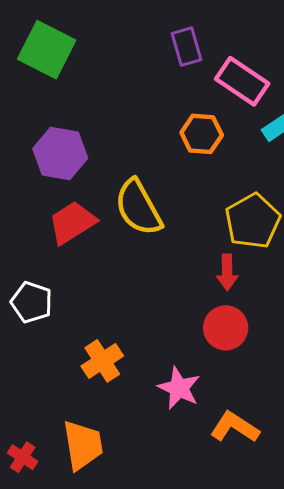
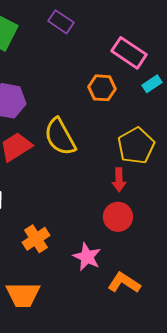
purple rectangle: (187, 47) -> (61, 22), moved, turned -40
orange trapezoid: (83, 445) -> (23, 295), turned 99

